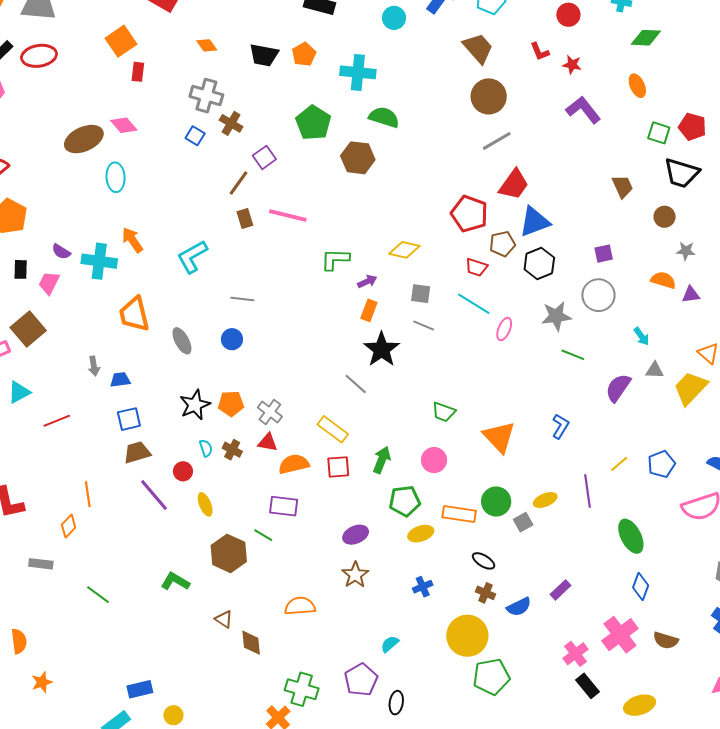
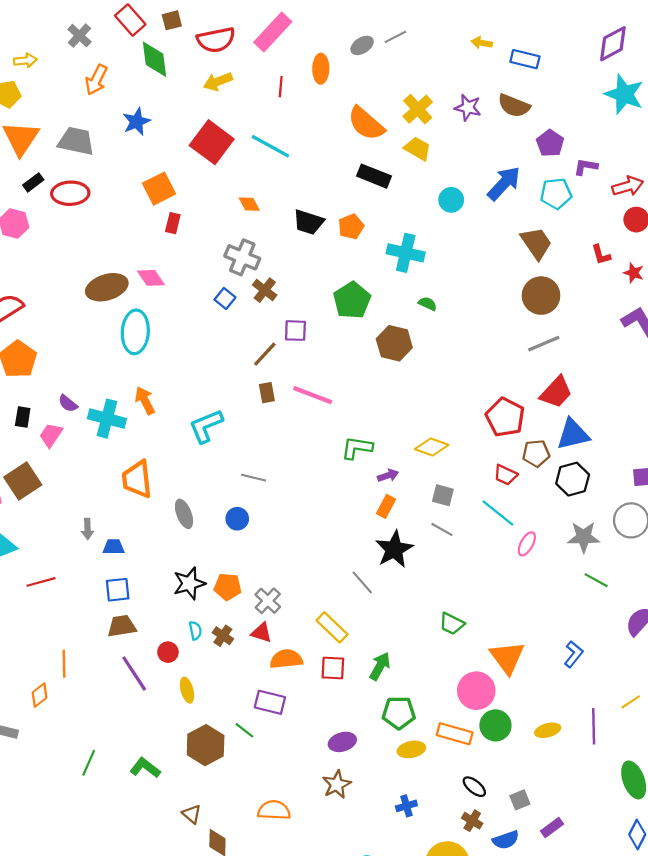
green semicircle: (384, 117) -> (428, 304), size x0.6
purple square: (264, 157) -> (295, 331), turned 30
cyan ellipse: (116, 177) -> (135, 332), size x1.4
pink circle: (434, 460) -> (476, 691), moved, size x1.4
gray square: (523, 522) -> (520, 800), moved
green line: (98, 595) -> (89, 763), moved, turned 70

